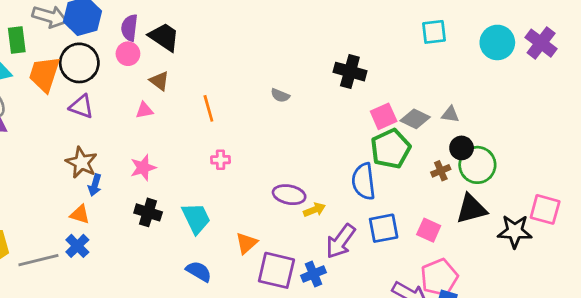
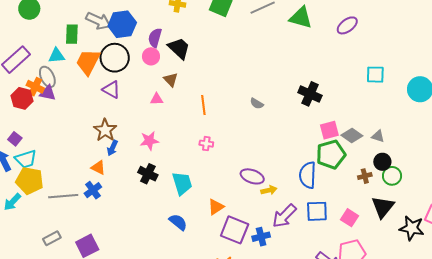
green circle: (477, 165) -> (392, 176), size x0.7
black triangle: (471, 209) -> (383, 207), turned -45

